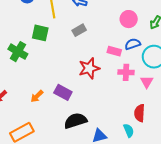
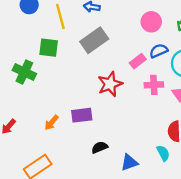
gray rectangle: (79, 30) -> (94, 40), size x1.6
pink rectangle: (114, 51) -> (138, 61), turned -48
purple rectangle: (63, 92) -> (82, 115), turned -30
black semicircle: (75, 121) -> (100, 147), size x0.6

